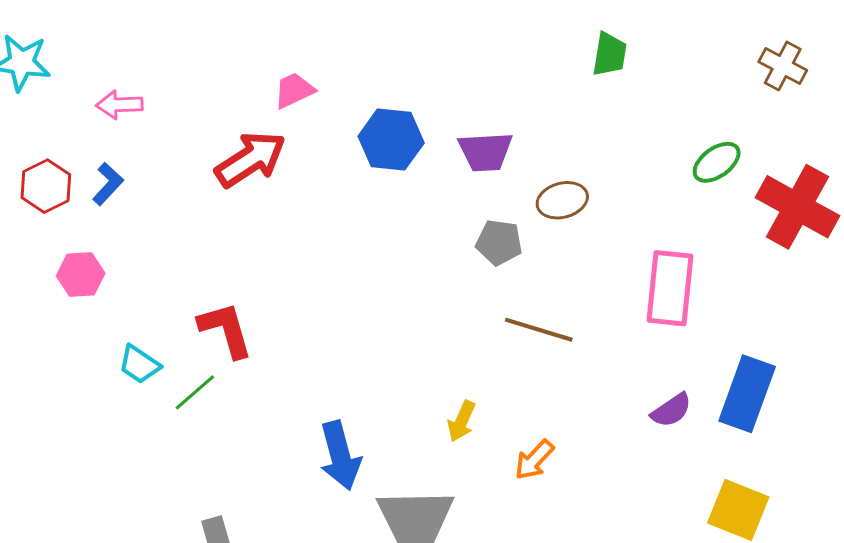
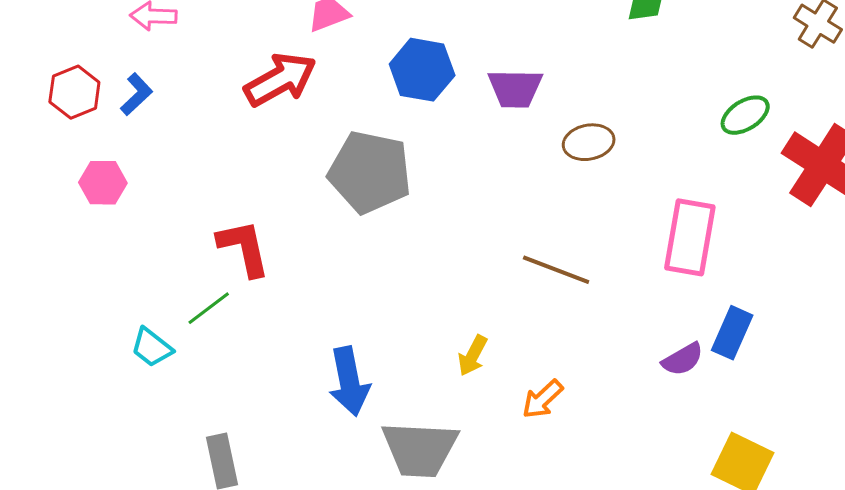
gray pentagon: (499, 242) -> (370, 172), moved, size x1.8
cyan trapezoid: (139, 364) -> (152, 347), moved
blue rectangle: (747, 394) -> (732, 333), moved, size x0.7

